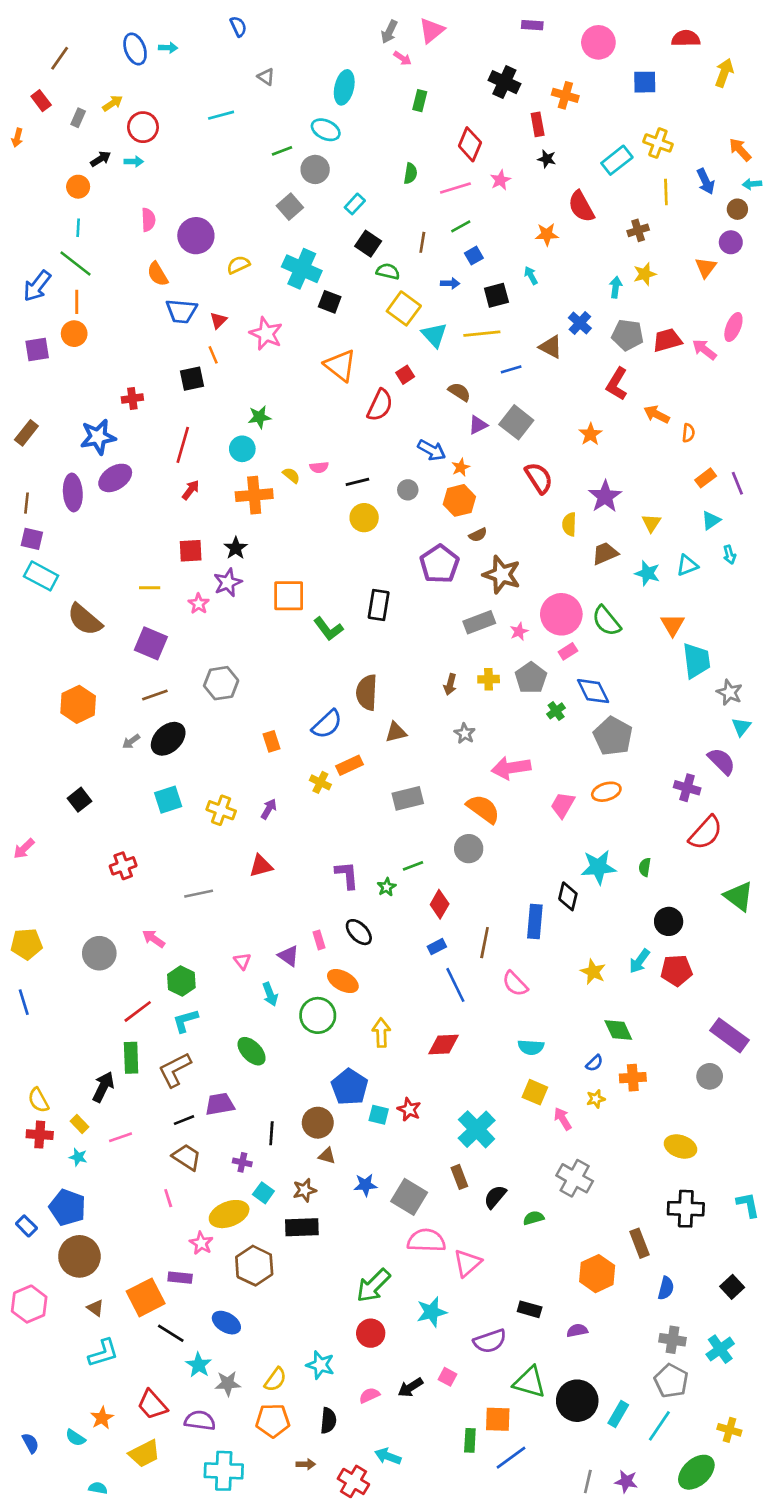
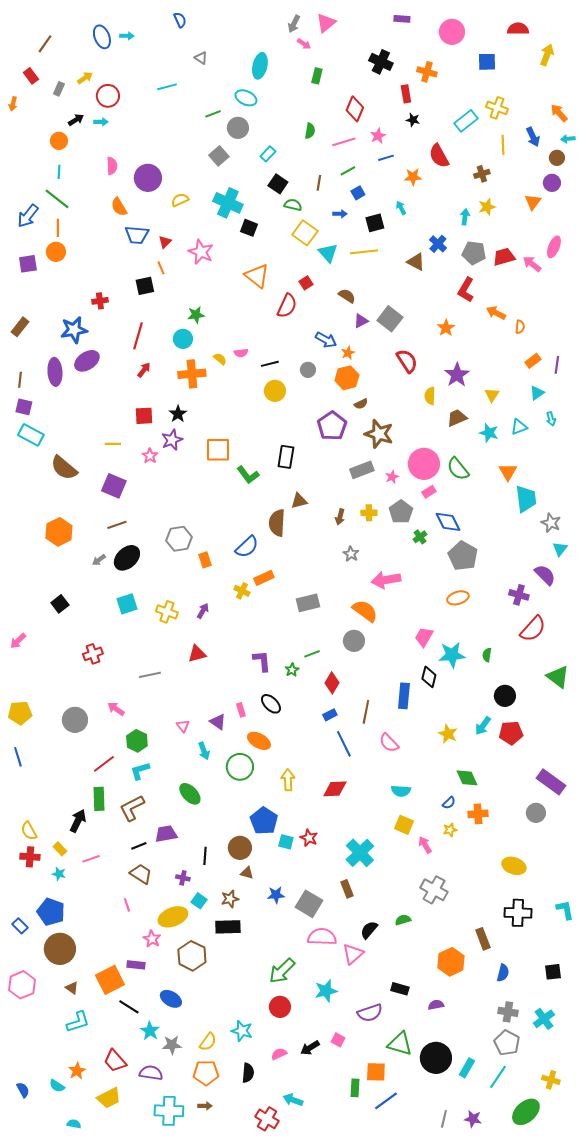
blue line: (511, 369) -> (386, 158), moved
purple line: (737, 483) -> (557, 365), turned 30
gray hexagon: (221, 683) -> (179, 539), moved
brown triangle: (396, 732) -> (299, 501), moved
pink trapezoid: (563, 805) -> (424, 637), moved
black semicircle: (495, 1197) -> (369, 930), moved
black square: (732, 1287) -> (553, 972), turned 36
brown arrow: (306, 1464) -> (205, 1106), moved

